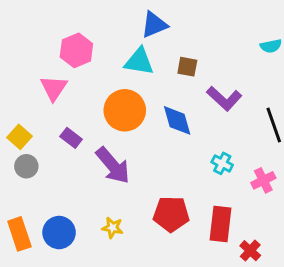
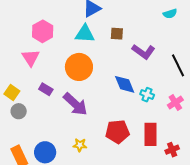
blue diamond: (177, 120) -> (125, 84), moved
red cross: (250, 251) -> (172, 150), turned 32

